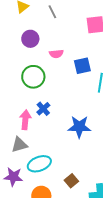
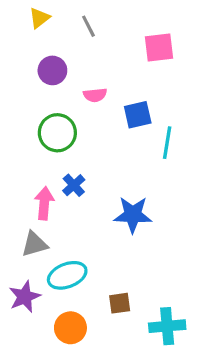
purple star: (13, 177) -> (25, 297), turned -30
brown square: (71, 181) -> (120, 303), turned 32

